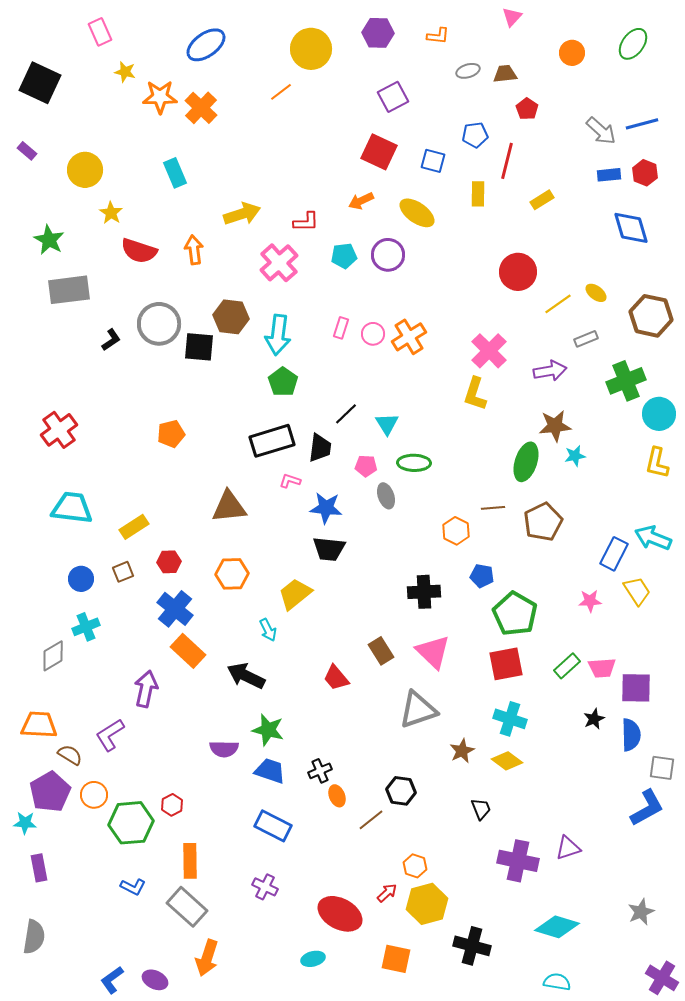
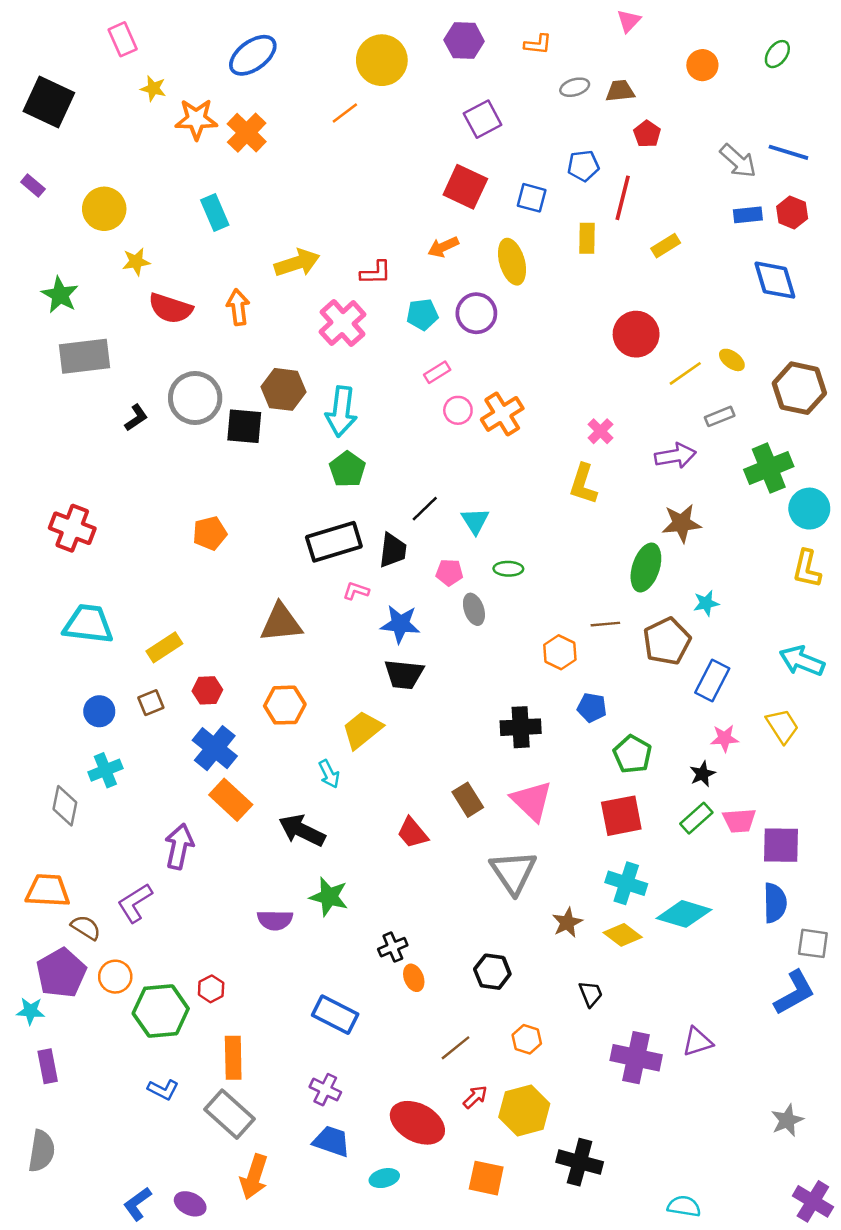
green ellipse: (633, 44) -> (777, 54), size x0.7
blue line: (642, 124) -> (788, 152), turned 32
yellow star: (111, 213) -> (136, 262), turned 30
yellow ellipse: (417, 213) -> (512, 262), turned 39
pink rectangle: (341, 328) -> (437, 372), moved, turned 40
pink cross: (489, 351) -> (600, 431), size x0.6
red cross: (59, 430) -> (72, 528), turned -33
cyan star: (575, 456) -> (706, 603), moved
green ellipse: (414, 463) -> (508, 569), size x0.7
blue rectangle: (614, 554) -> (712, 681), moved
green pentagon: (515, 614) -> (632, 754), size x0.7
gray diamond: (53, 656) -> (65, 806), turned -48
gray triangle: (418, 710) -> (513, 872), turned -45
black star: (594, 719) -> (702, 774), moved
blue trapezoid: (270, 771) -> (331, 1141), moved
brown line: (371, 820) -> (456, 1048), moved
orange hexagon: (415, 866) -> (527, 1039), moved
cyan diamond: (557, 927) -> (684, 914), moved

